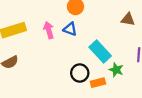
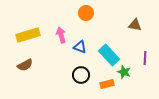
blue triangle: (70, 29) -> (80, 47), moved
black circle: (80, 73) -> (81, 75), moved

